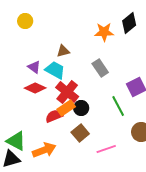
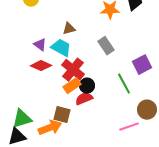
red semicircle: (54, 116) -> (84, 99), moved
brown square: (80, 133) -> (62, 115), moved, turned -36
green triangle: (16, 141) -> (22, 119), turned -45
pink line: (106, 149) -> (129, 127), moved

